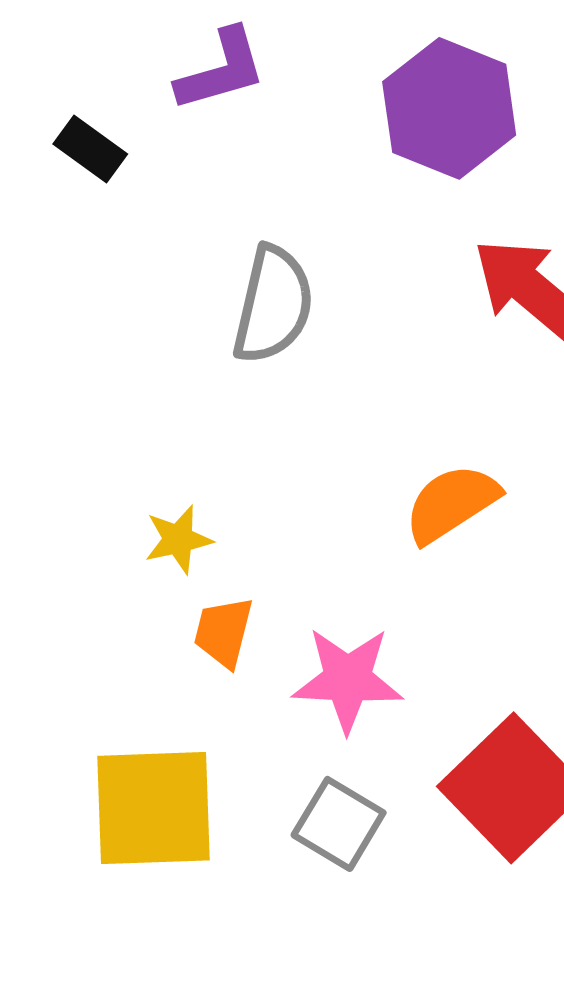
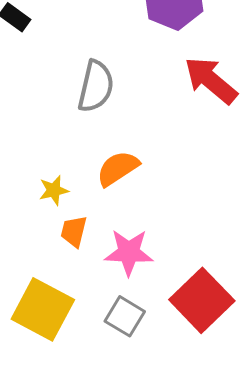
orange semicircle: (451, 503) -> (118, 168), moved
yellow square: (153, 808) -> (43, 309), turned 30

